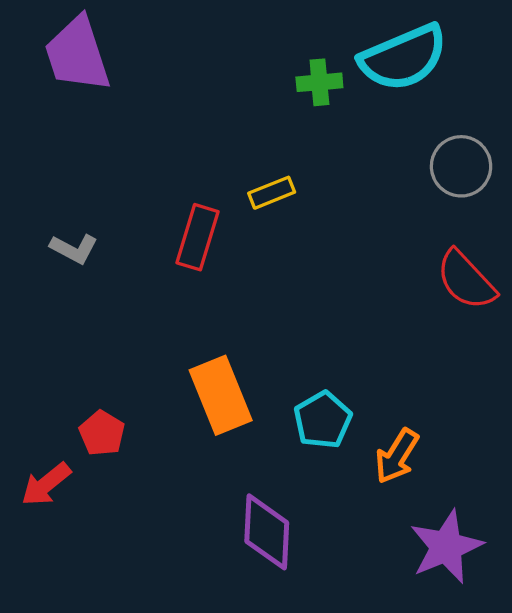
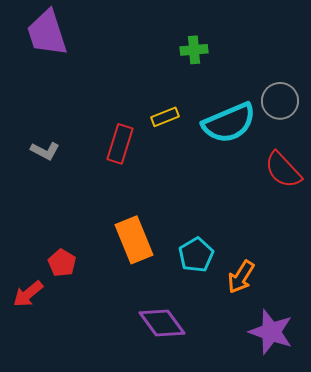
cyan semicircle: (403, 58) -> (229, 123), moved
purple diamond: (267, 532) -> (162, 323), turned -39
purple star: (446, 547) -> (271, 332), turned -30

